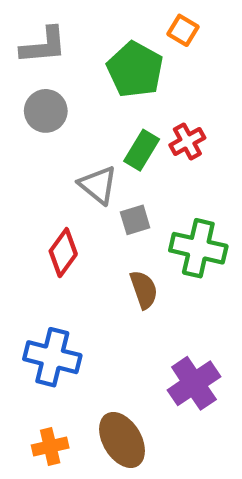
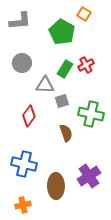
gray circle: (46, 111) -> (22, 63), moved
gray triangle: (98, 185) -> (45, 85), turned -36
brown ellipse: (122, 440) -> (56, 186), moved, turned 30

